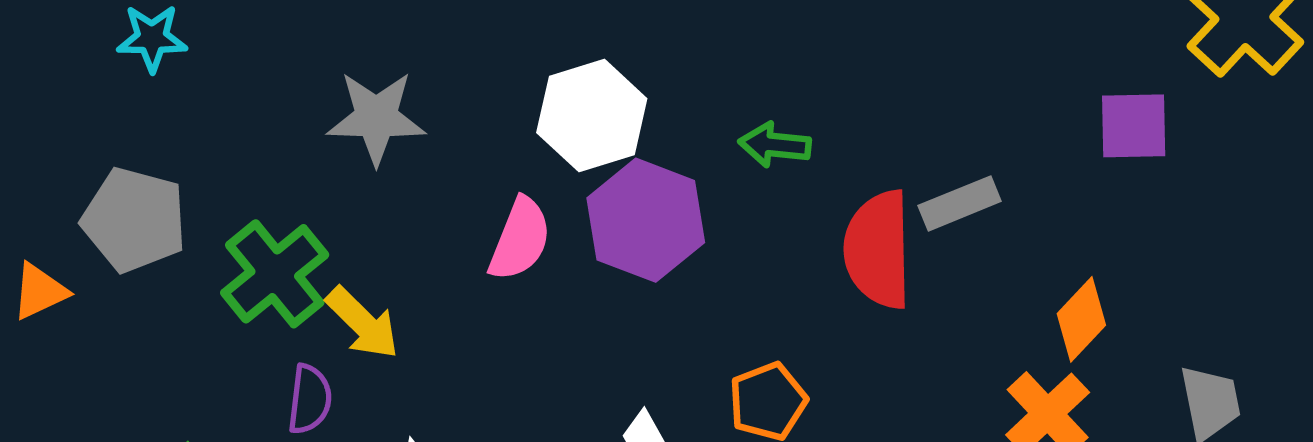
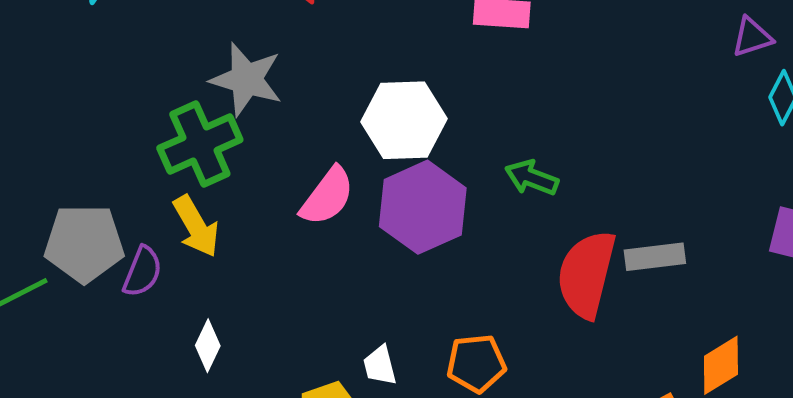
gray pentagon: (134, 220) -> (84, 243), moved, turned -30
green cross: (275, 274) -> (200, 144), moved

